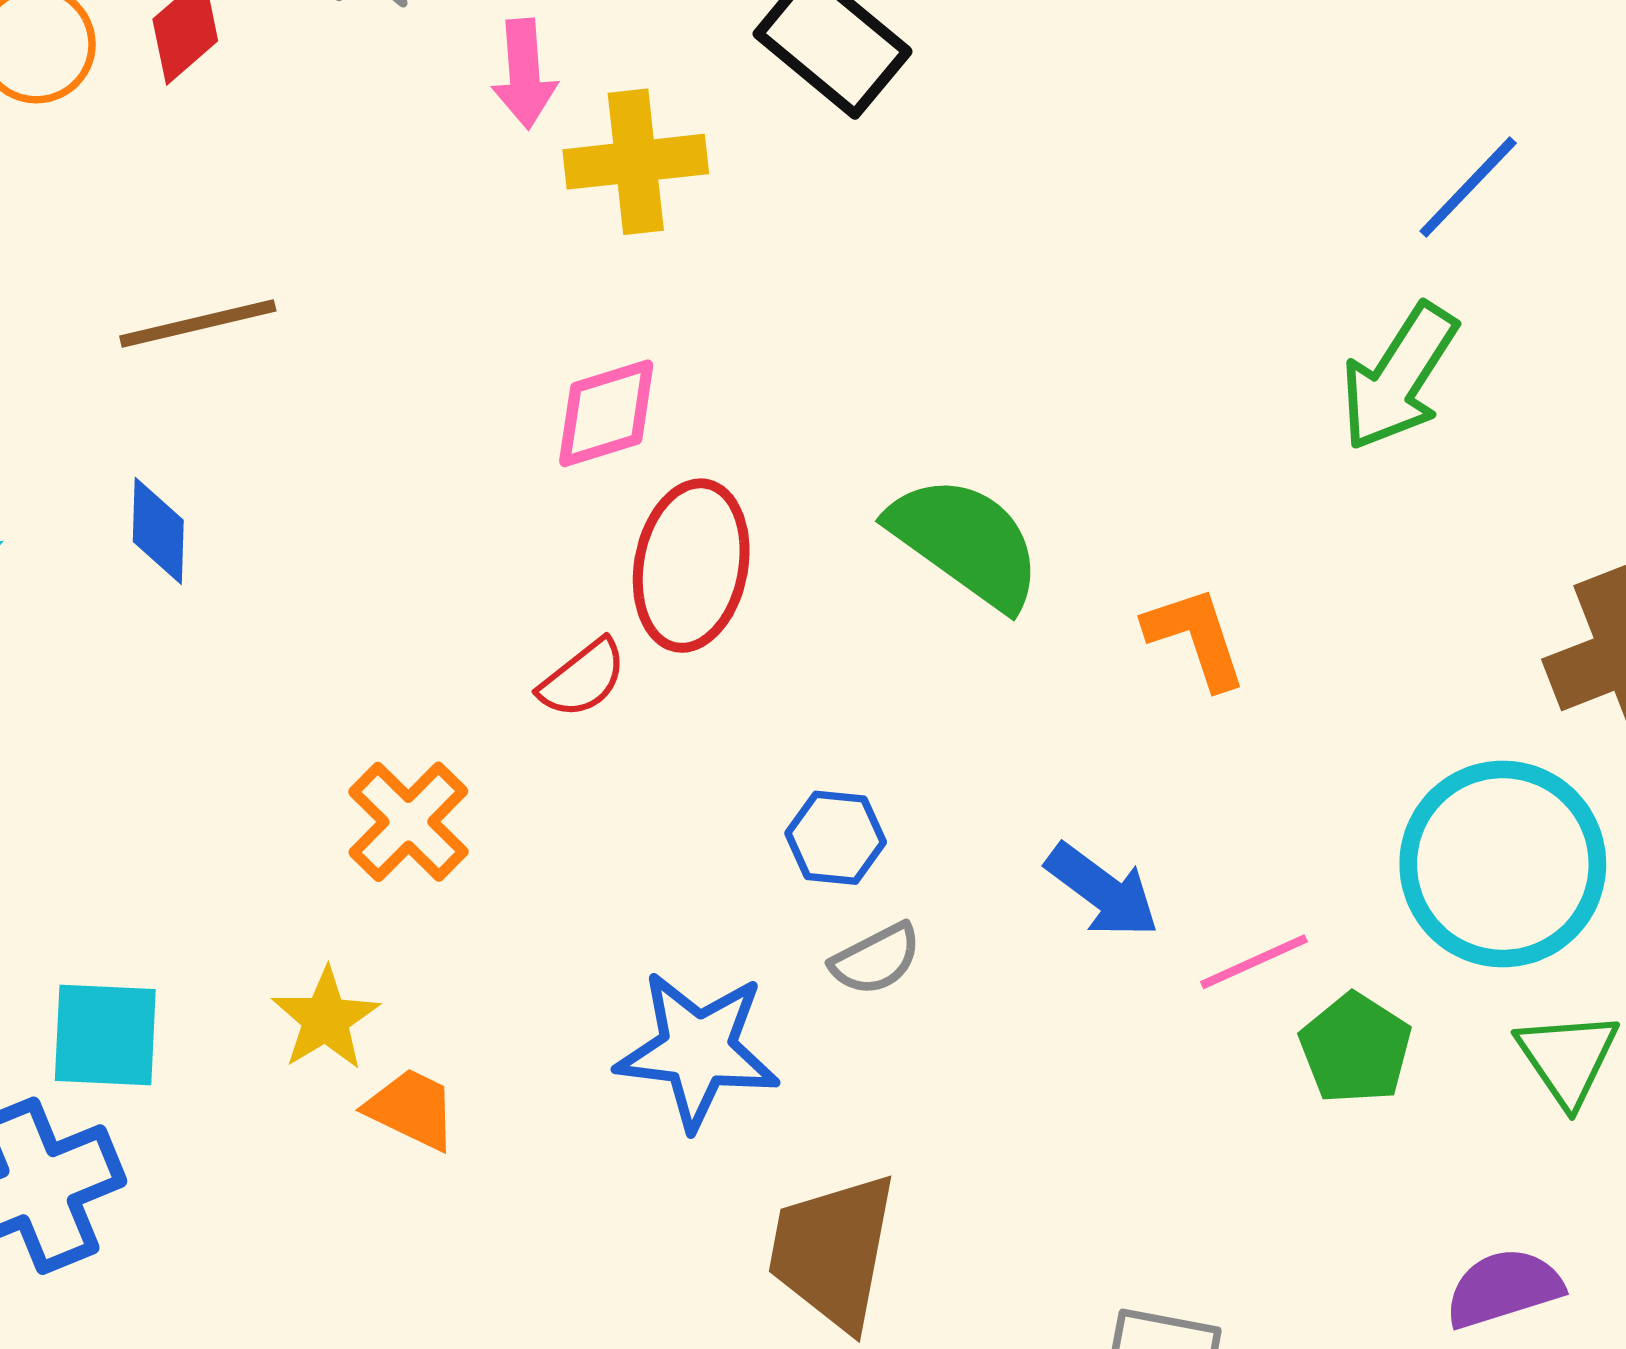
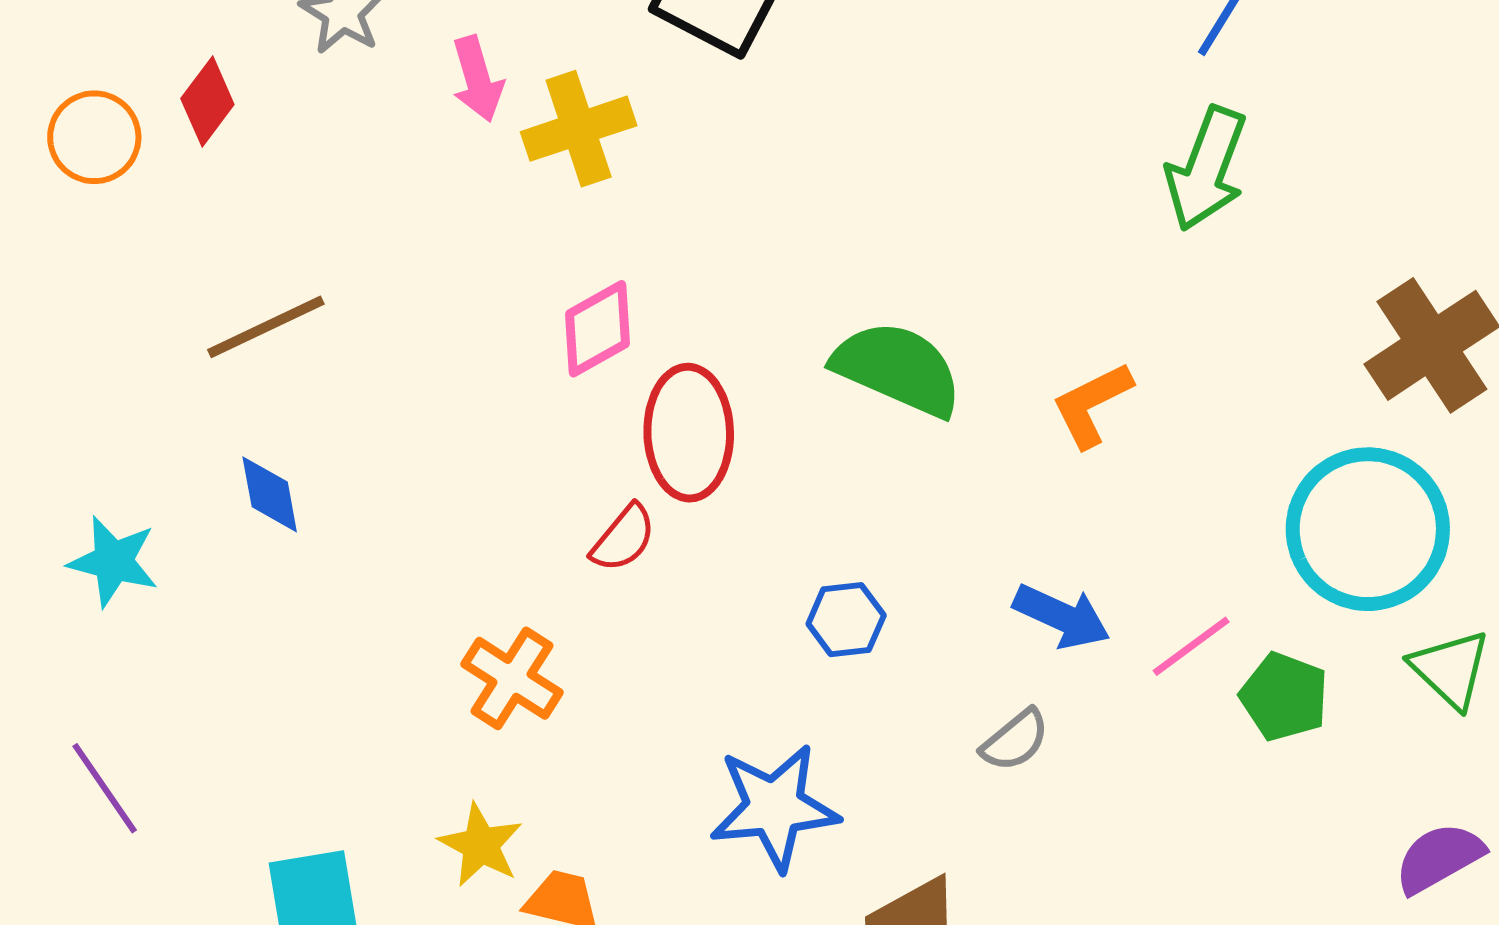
orange L-shape: (1196, 637) -> (1092, 405), turned -86
gray semicircle: (876, 959) -> (1015, 740), moved

